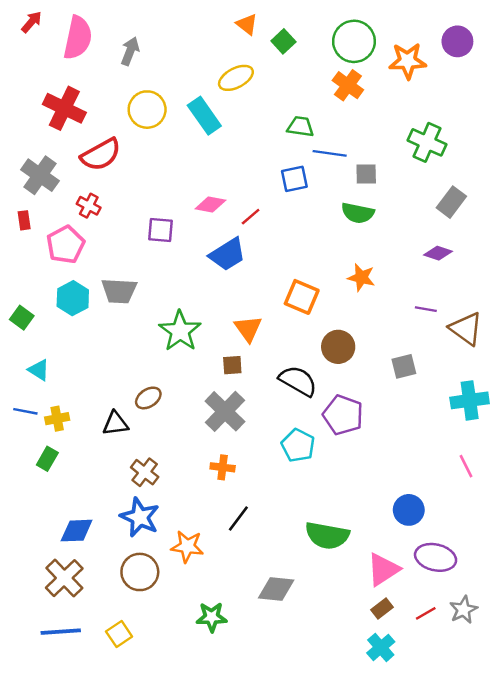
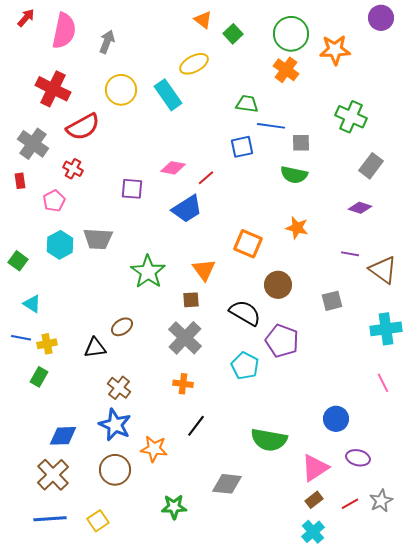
purple circle: (457, 41) -> (381, 18), moved
pink pentagon: (66, 245) -> (54, 201), size x0.7
purple ellipse: (436, 557) -> (358, 458), size x0.7

